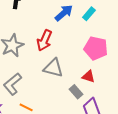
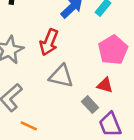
pink pentagon: (96, 48) -> (113, 50), turned 30

